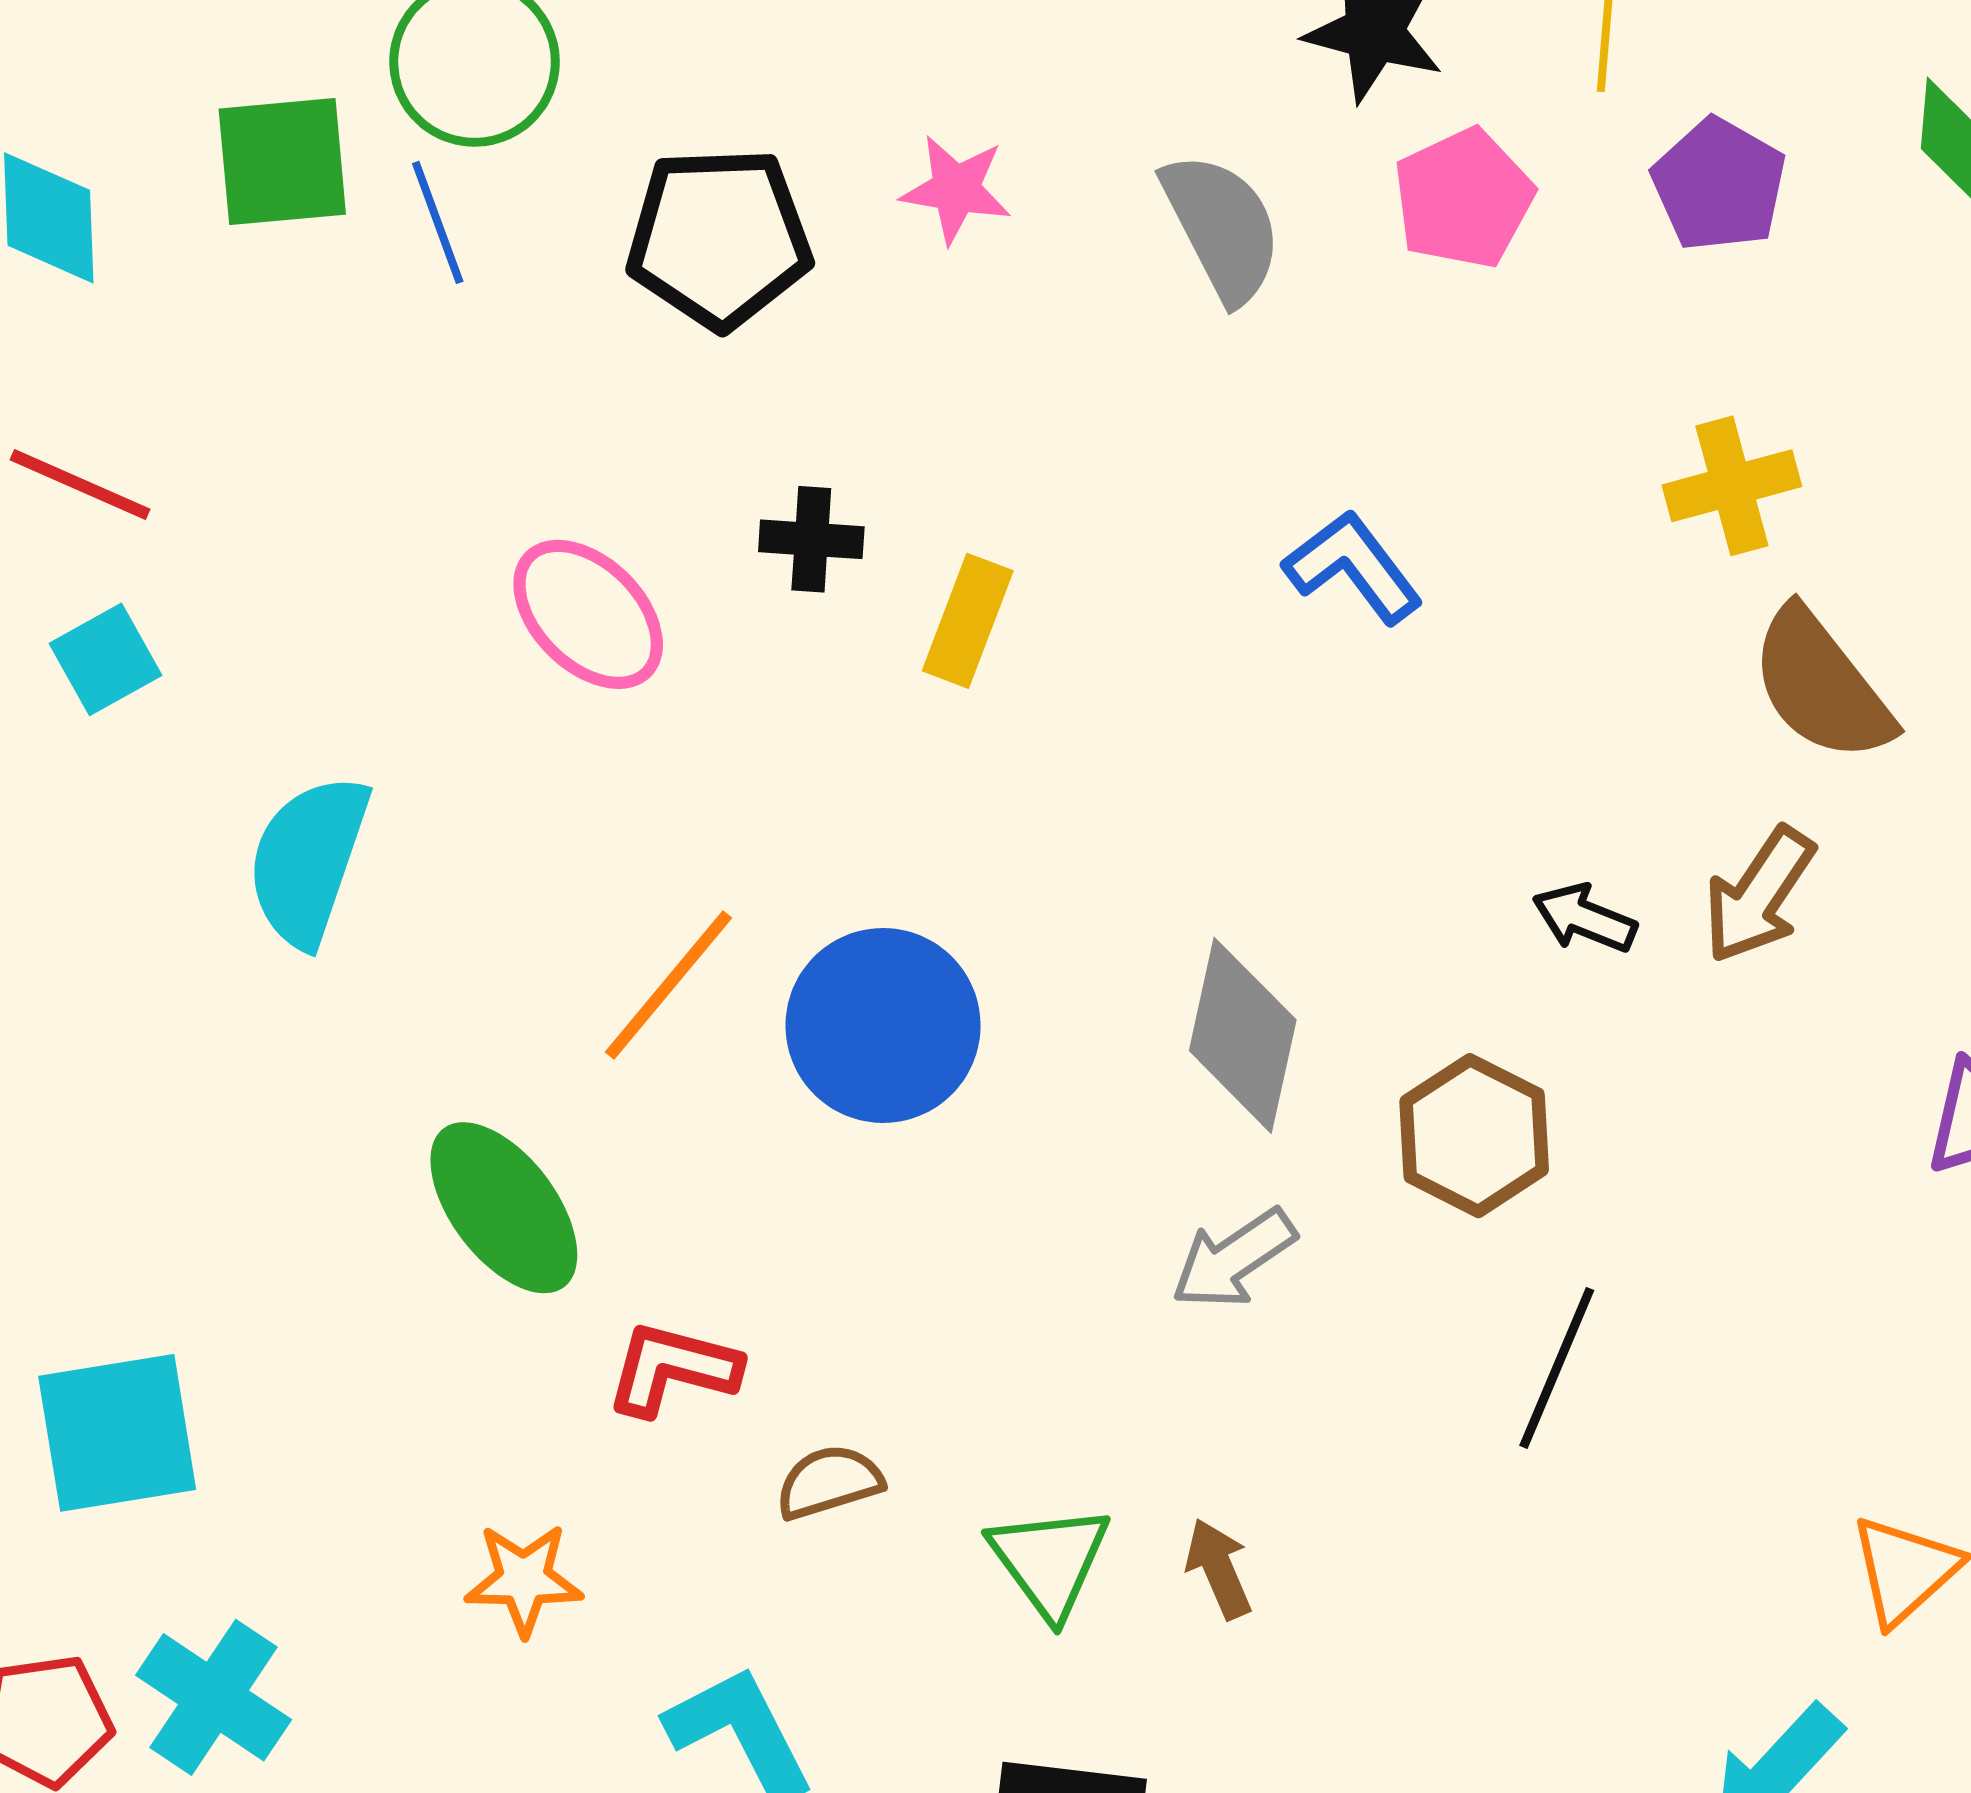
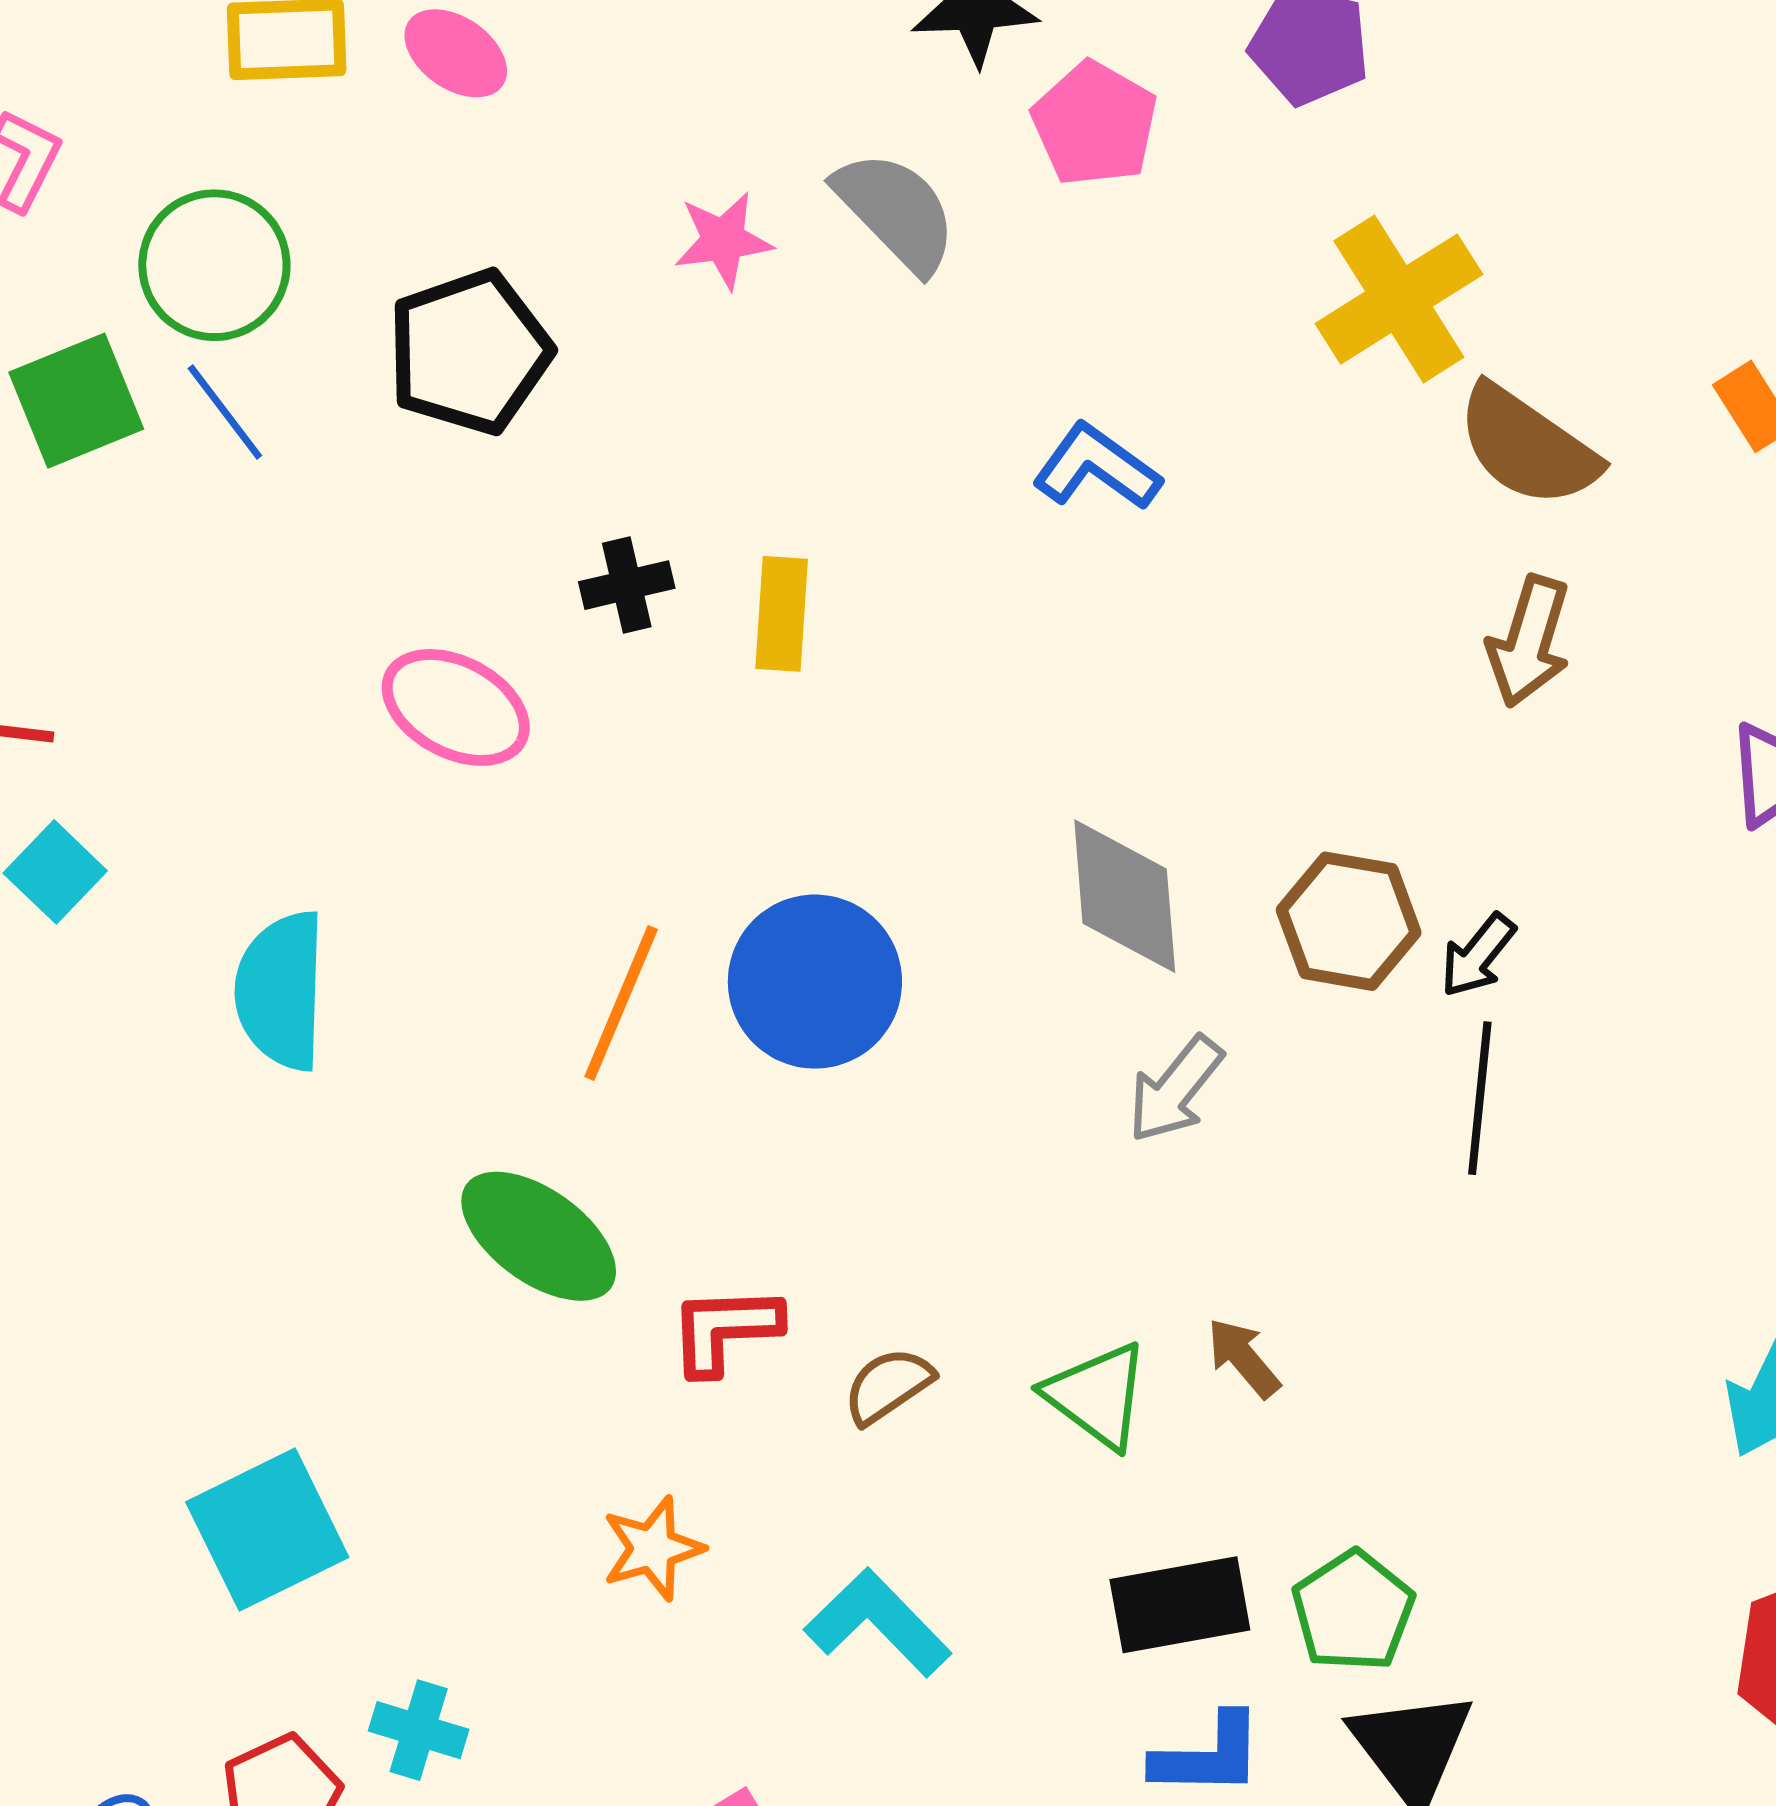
pink star: (956, 189) -> (723, 240), moved
yellow cross: (1732, 486) -> (1399, 299), size x1.4
black arrow: (1584, 918) -> (1478, 955), moved, turned -56
cyan cross: (214, 1697) -> (419, 1730), size x0.7

